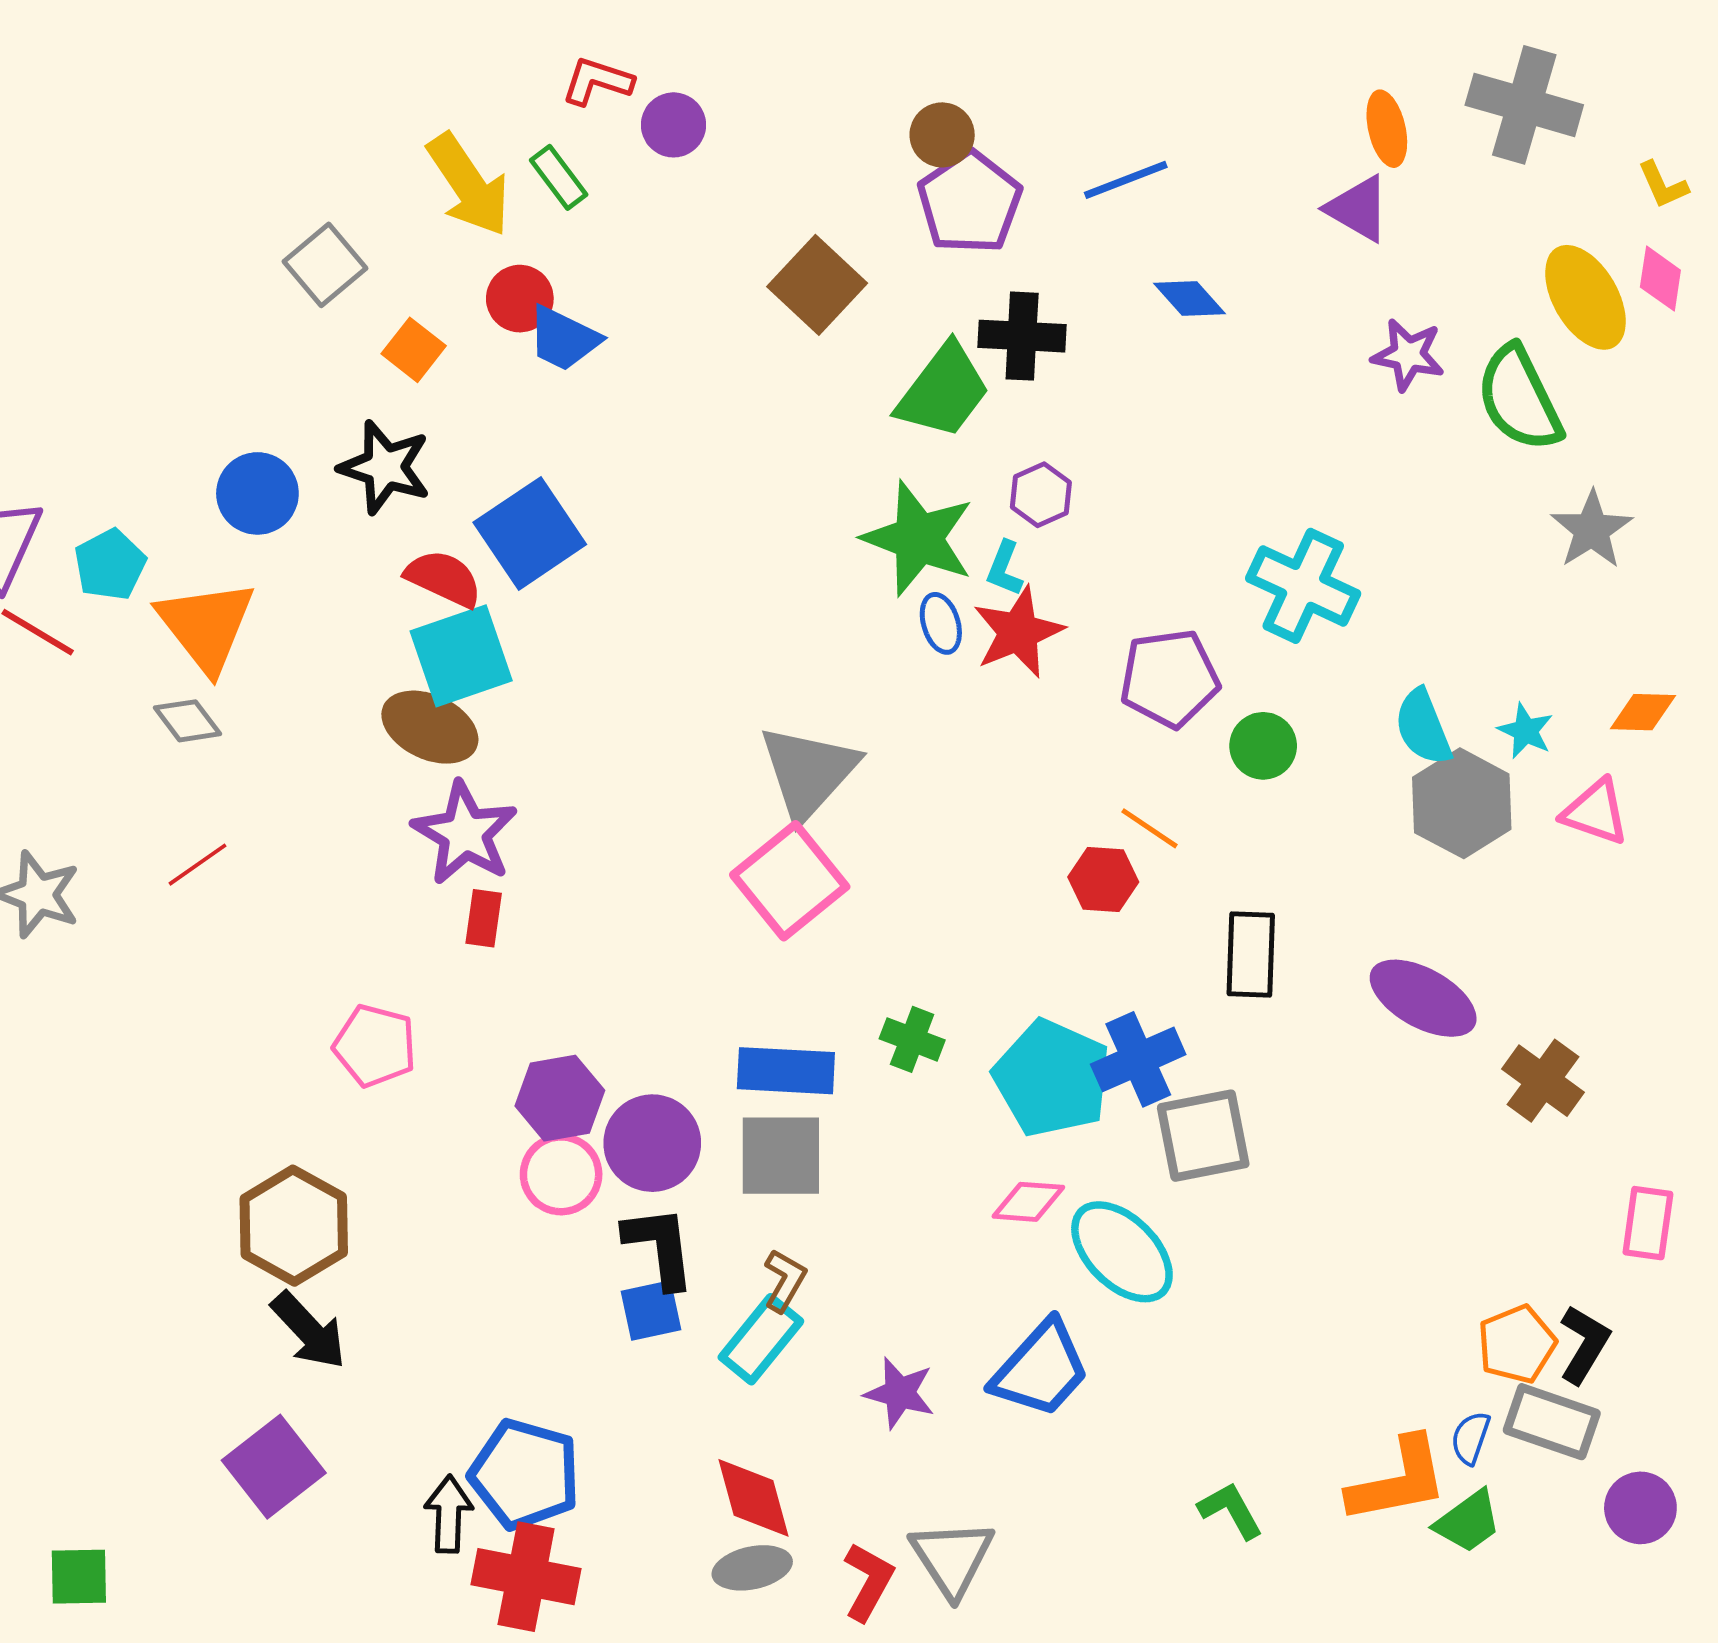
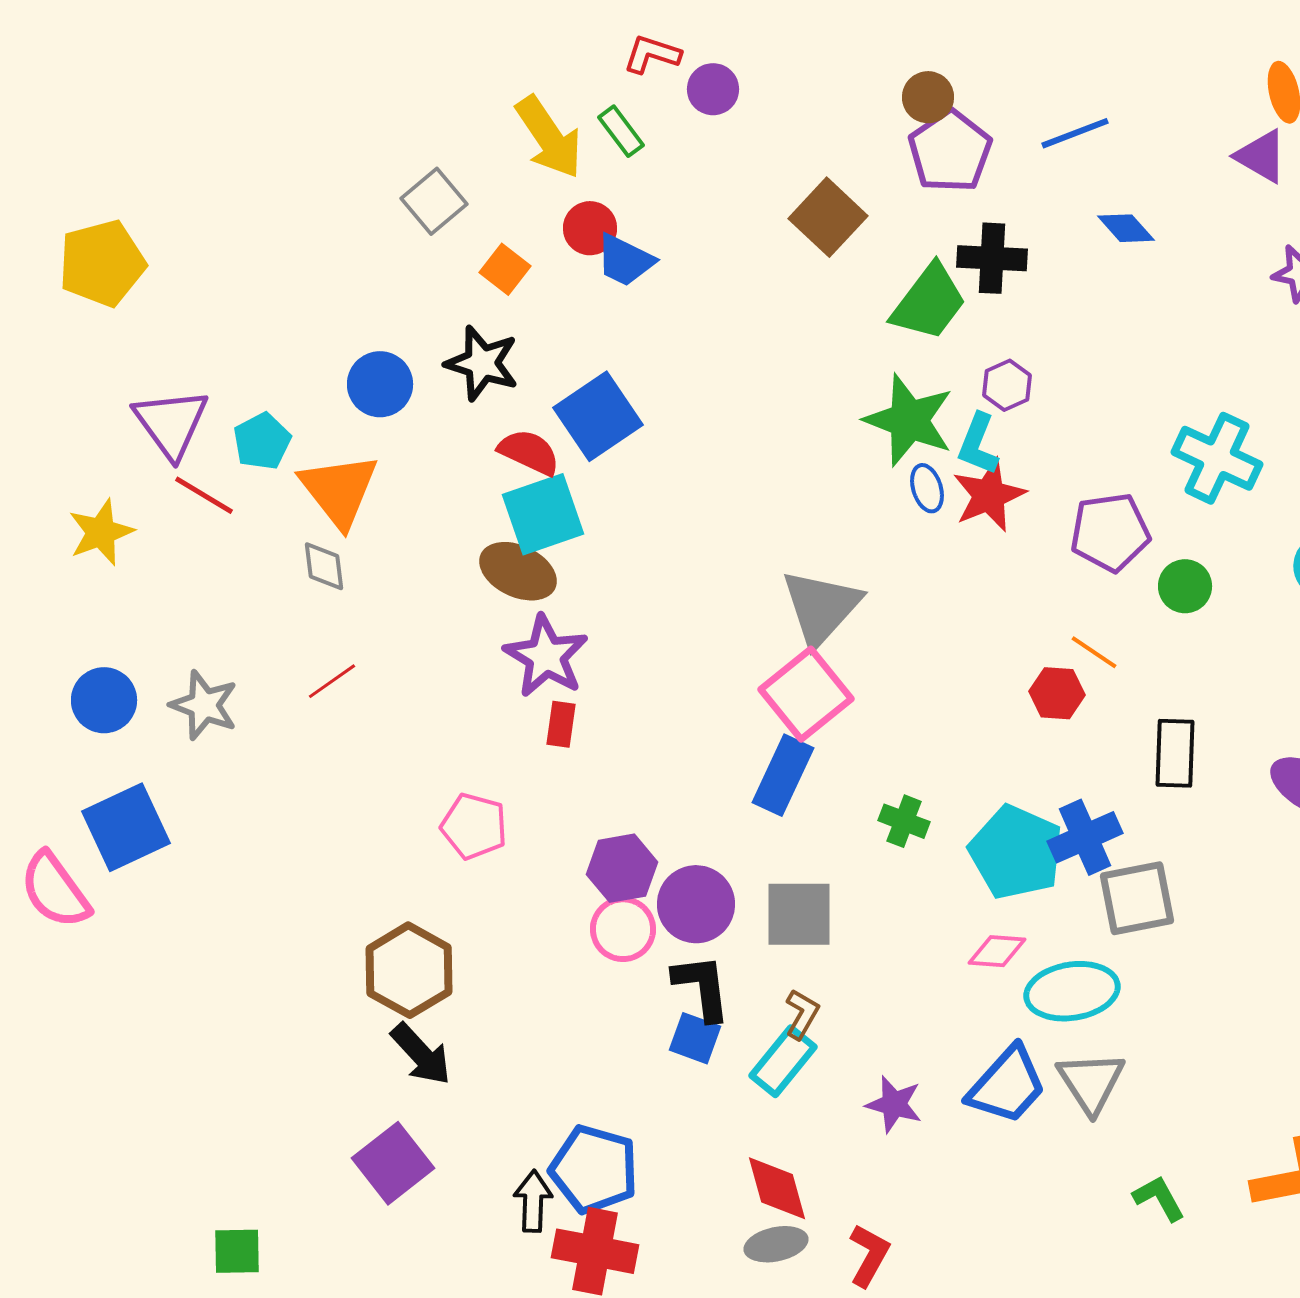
cyan L-shape: (1005, 568) -> (978, 444), size x1.4
gray diamond: (188, 721) -> (324, 566), turned 30
blue rectangle: (786, 1071) -> (783, 775), moved, turned -68
cyan ellipse: (1122, 1252) -> (1072, 991), turned -54
blue square: (651, 1311) -> (695, 1038), turned 32
gray triangle: (952, 1558) -> (1091, 1082), moved

